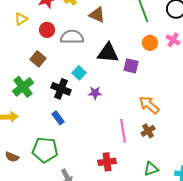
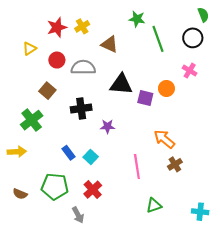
orange circle: (150, 43) -> (166, 88), moved
cyan square: (79, 73) -> (91, 157), moved
black cross: (61, 89) -> (81, 108), moved, turned -30
brown cross: (148, 131) -> (175, 164), moved
red cross: (107, 162) -> (93, 190), moved, turned -36
green triangle: (151, 169) -> (154, 205), moved

